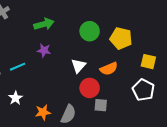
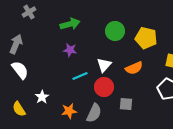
cyan line: (18, 67) -> (80, 76), moved
red circle: (90, 88) -> (104, 87), moved

